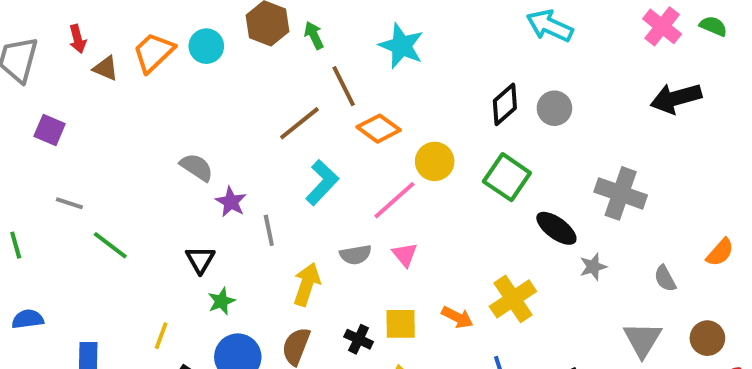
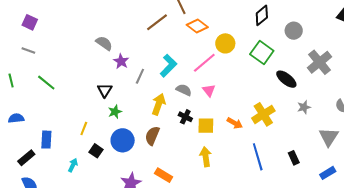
gray circle: (554, 108) -> (294, 31), moved
cyan L-shape: (322, 183) -> (168, 66), moved
gray cross: (621, 193) -> (319, 62), turned 30
gray line: (69, 203) -> (28, 50), moved
gray line: (269, 230) -> (140, 76), turned 35
green line: (110, 245) -> (46, 83), moved
gray semicircle: (356, 255) -> (184, 90), turned -147
gray star: (593, 267) -> (304, 107), moved
black cross: (359, 339) -> (185, 117), moved

